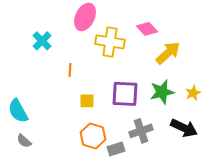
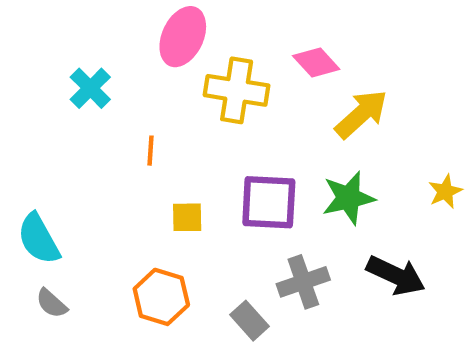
yellow star: (193, 93) -> (445, 191), moved
orange hexagon: (93, 136) -> (161, 297), moved
gray rectangle: (116, 149) -> (249, 321), turned 66

